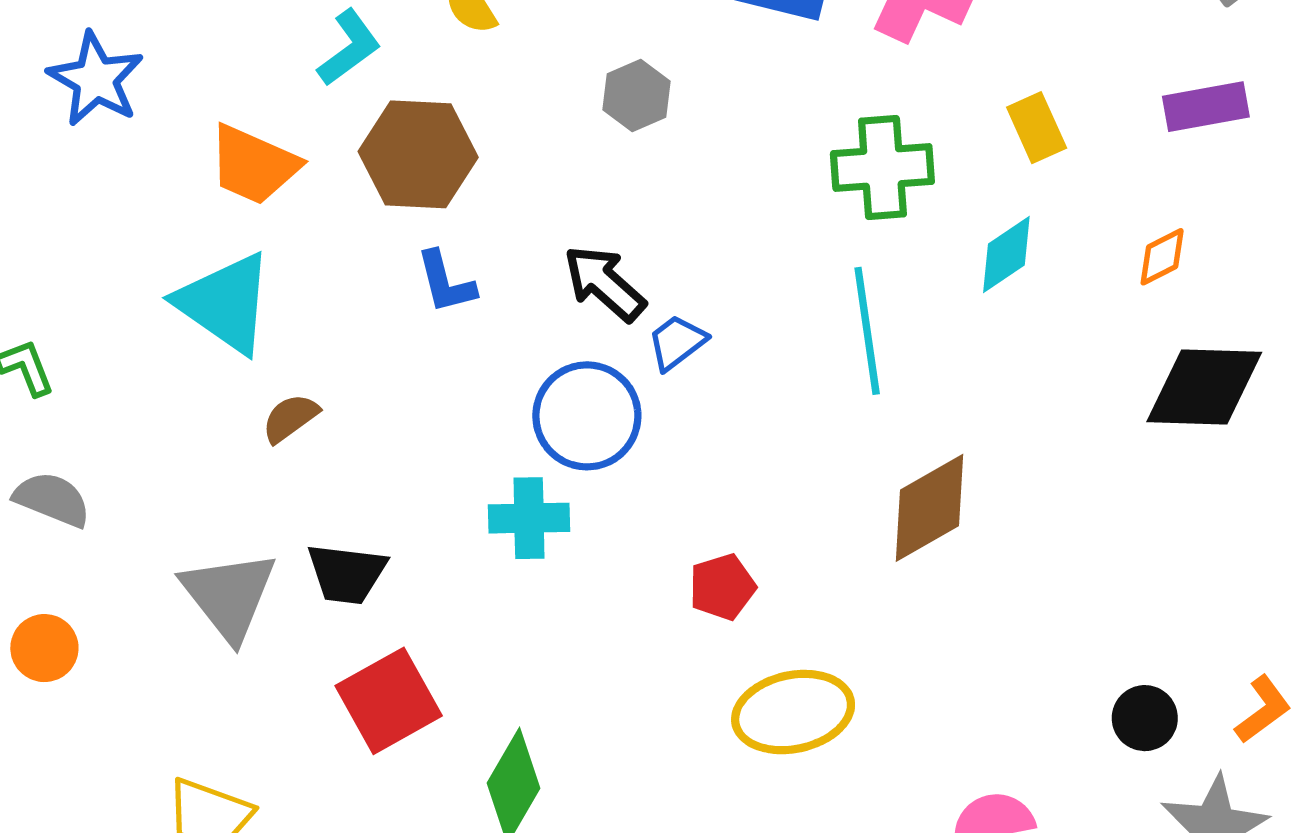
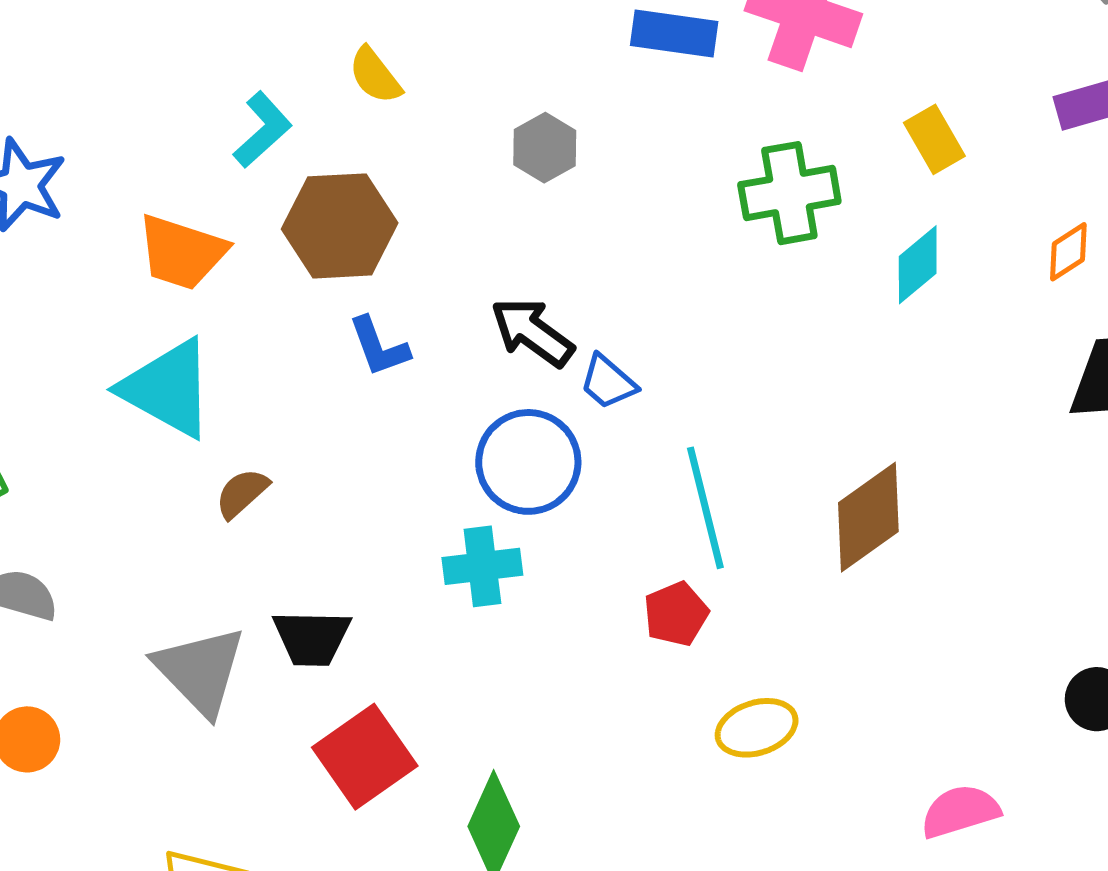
cyan line: (867, 331) -> (705, 508), moved
blue trapezoid: (677, 342) -> (608, 382), turned -96
yellow ellipse: (793, 712) -> (757, 728), size x0.7

